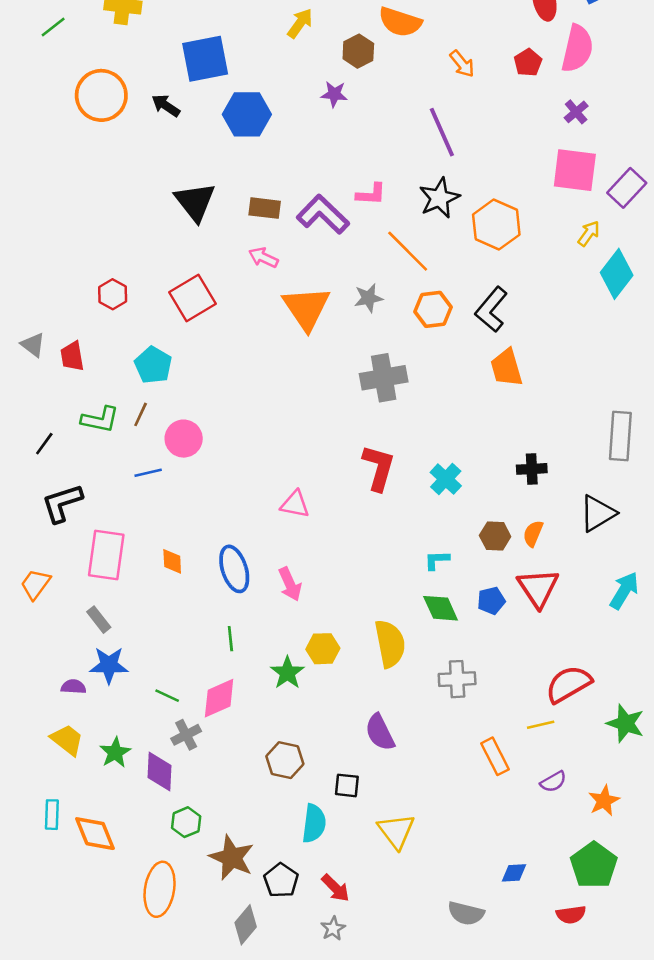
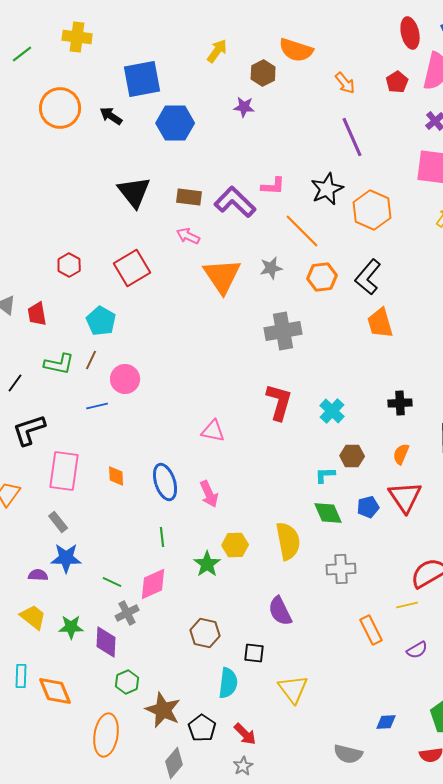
purple line: (442, 132) -> (352, 137), moved
brown hexagon: (495, 536) -> (352, 456), moved
green star: (115, 753) -> (71, 627), turned 30

